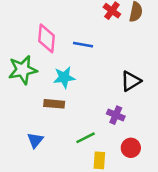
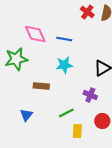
pink diamond: (47, 38) -> (35, 34), turned -30
cyan star: (64, 77) -> (64, 65), moved

